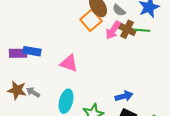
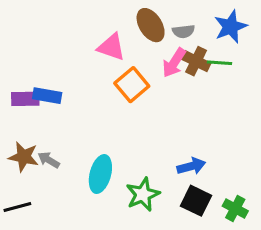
gray semicircle: (119, 10) -> (184, 31), turned -48
orange square: (91, 20) -> (132, 85), moved
pink triangle: (69, 63) -> (111, 47), moved

